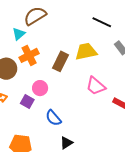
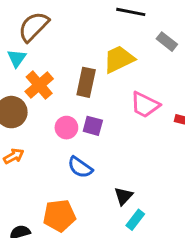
purple square: (27, 102) -> (93, 126), moved
blue semicircle: (53, 118) -> (80, 167), moved

